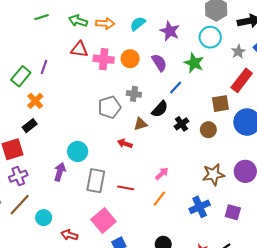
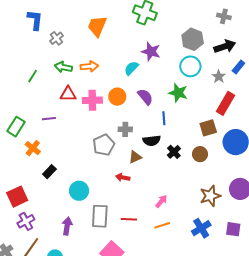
green line: (41, 17) -> (33, 76), moved, turned -32
cyan semicircle: (138, 24) -> (131, 68), moved
purple star: (170, 31) -> (151, 52), moved
purple line: (44, 67) -> (49, 119), moved, turned 72
blue line: (176, 87) -> (164, 118), turned -40
black semicircle: (160, 109) -> (152, 141), turned 48
black rectangle: (30, 126) -> (49, 172), moved
purple arrow: (60, 172) -> (67, 226), moved
orange line: (159, 199) -> (162, 225), turned 42

